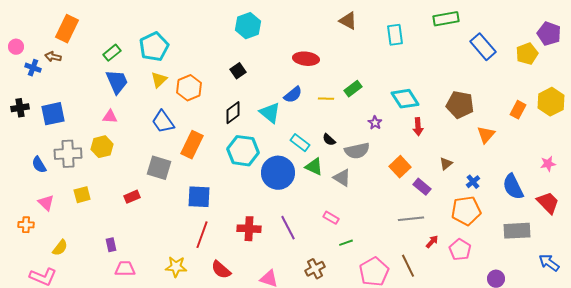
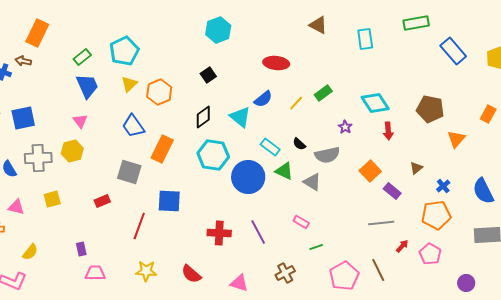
yellow line: (326, 99) -> (296, 103), turned -49
pink triangle: (110, 117) -> (80, 121), turned 49
pink triangle: (46, 203) -> (16, 207), turned -30
red line: (202, 235) -> (139, 226), moved

